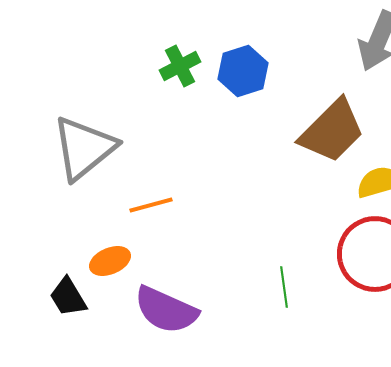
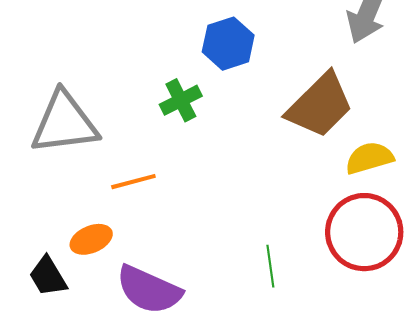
green cross: (180, 66) -> (181, 100), moved
gray triangle: (84, 148) -> (64, 123), turned 32

